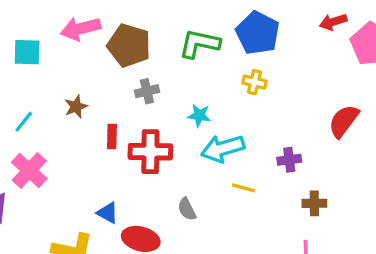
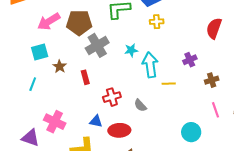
cyan square: (27, 52) -> (40, 52), moved
gray cross: (147, 91) -> (97, 45), size x1.6
cyan arrow: (223, 148) -> (150, 65), turned 115
red cross: (150, 152) -> (112, 97), moved, size x0.7
pink cross: (29, 170) -> (55, 122), moved

